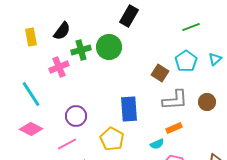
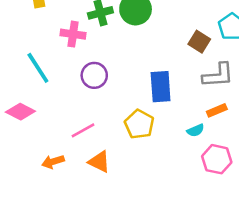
pink cross: (59, 67) -> (73, 34), turned 30
purple circle: (76, 116) -> (94, 75), moved
pink diamond: (31, 129) -> (20, 112), moved

